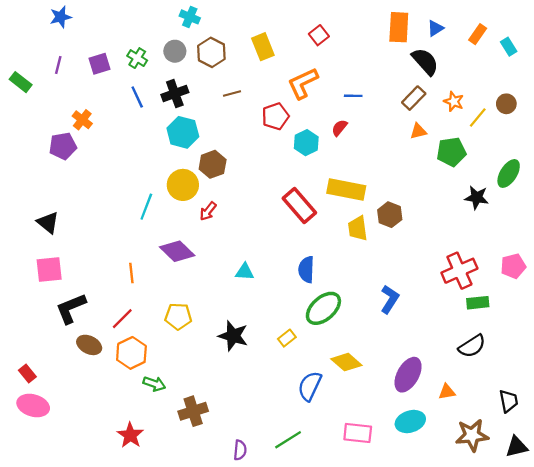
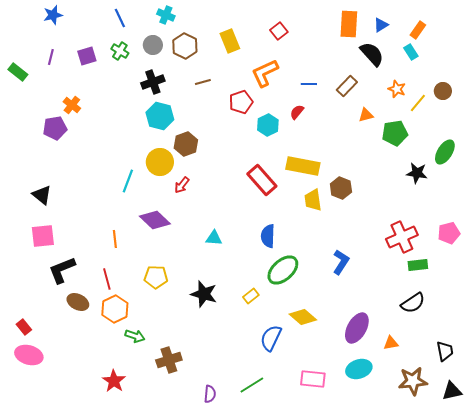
cyan rectangle: (509, 47) -> (411, 52), moved
blue line: (137, 97) -> (120, 18), moved
brown rectangle: (414, 98) -> (347, 86), moved
red line: (122, 319) -> (107, 279), turned -60

